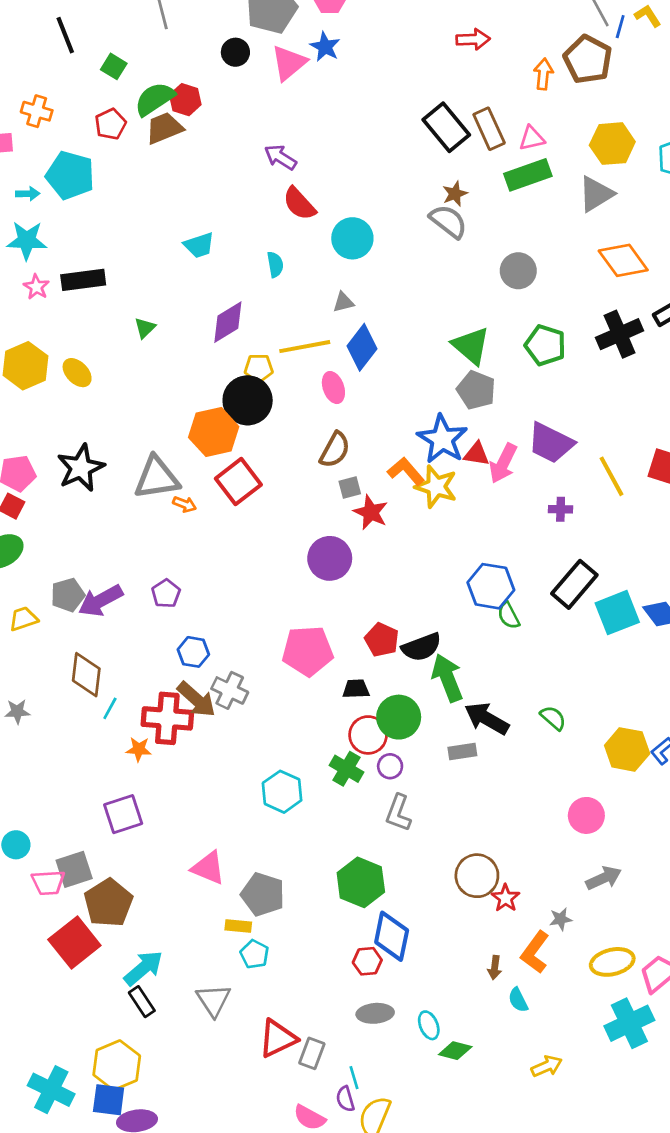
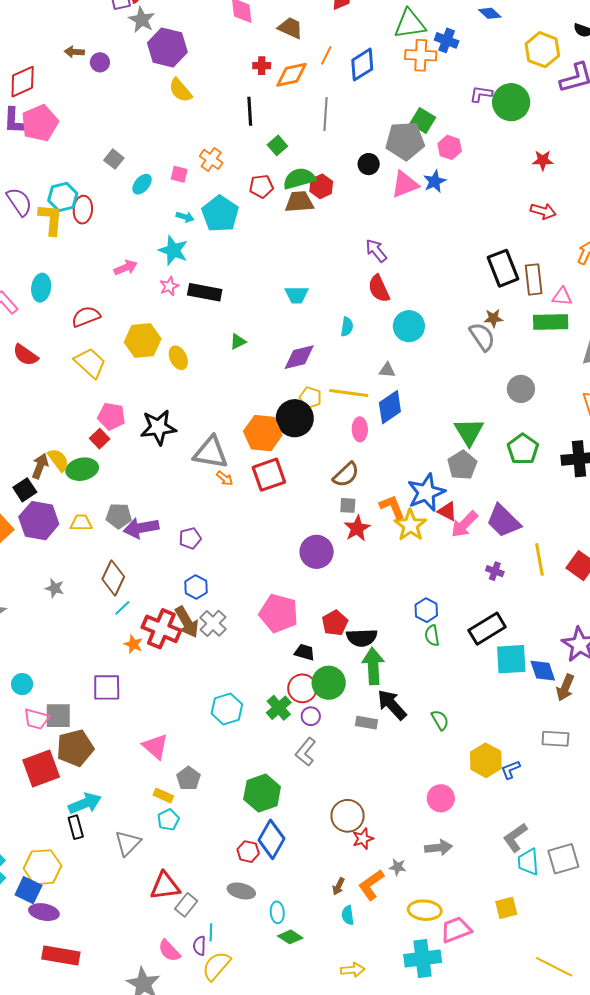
blue hexagon: (491, 586) -> (426, 610), size x0.7
gray pentagon: (263, 894) -> (189, 778), size x0.7

